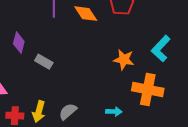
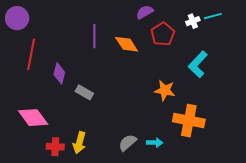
cyan L-shape: (161, 49) -> (198, 64), moved
gray semicircle: (68, 112) -> (128, 143), moved

